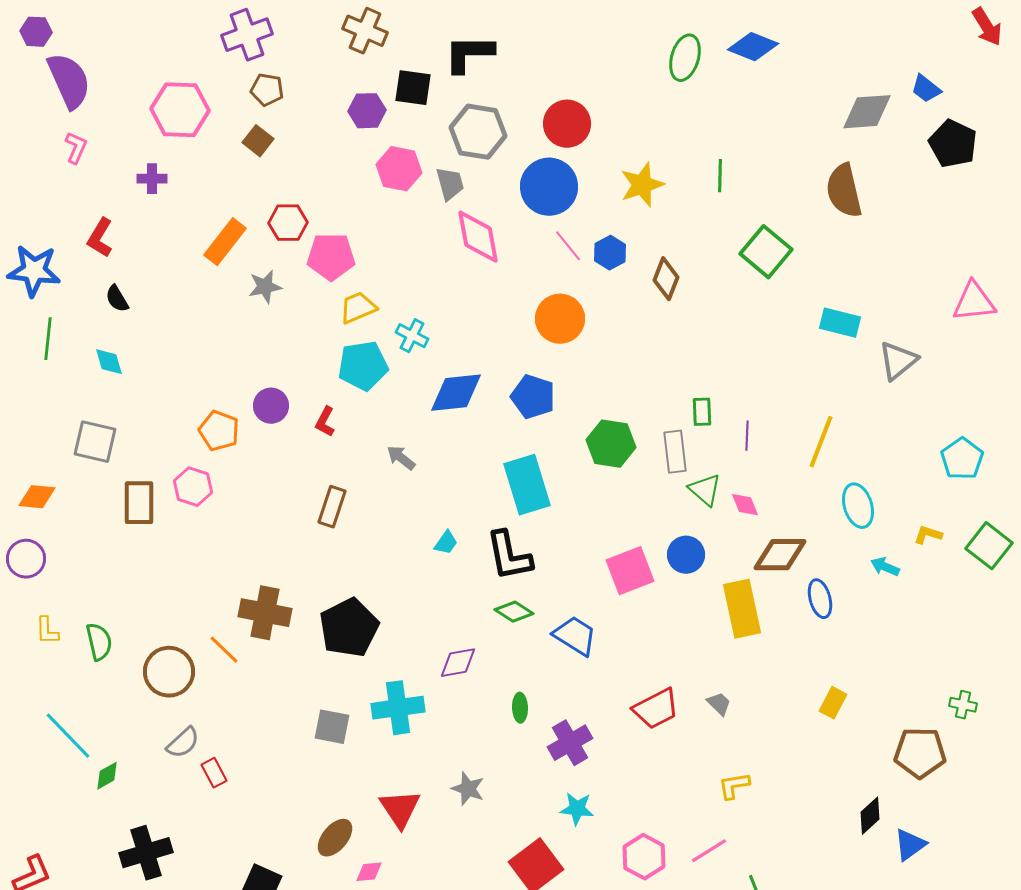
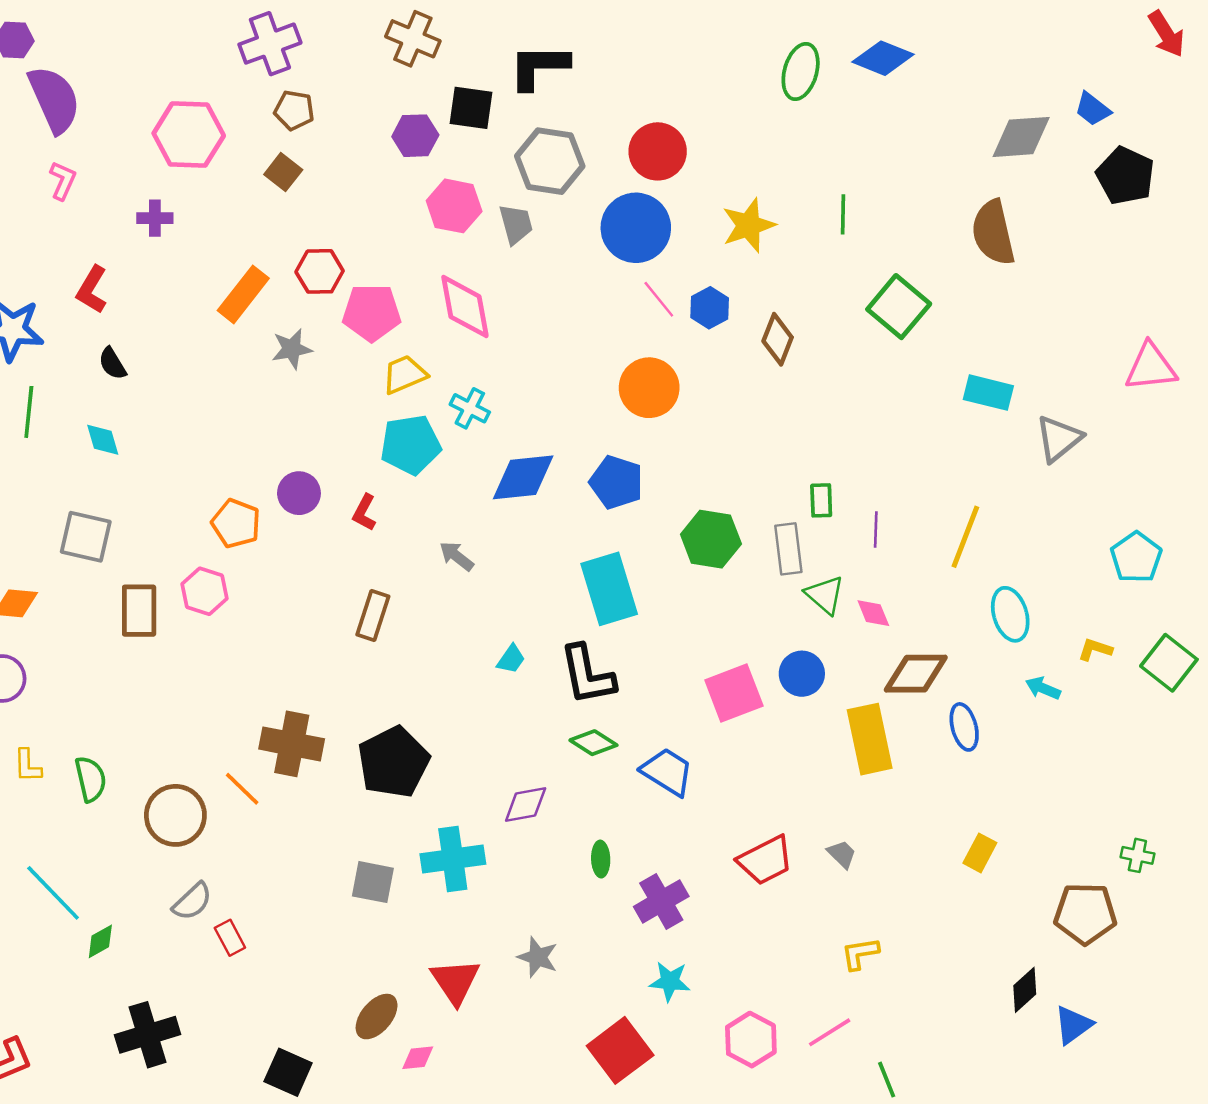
pink diamond: (478, 237) -> (465, 307), moved

